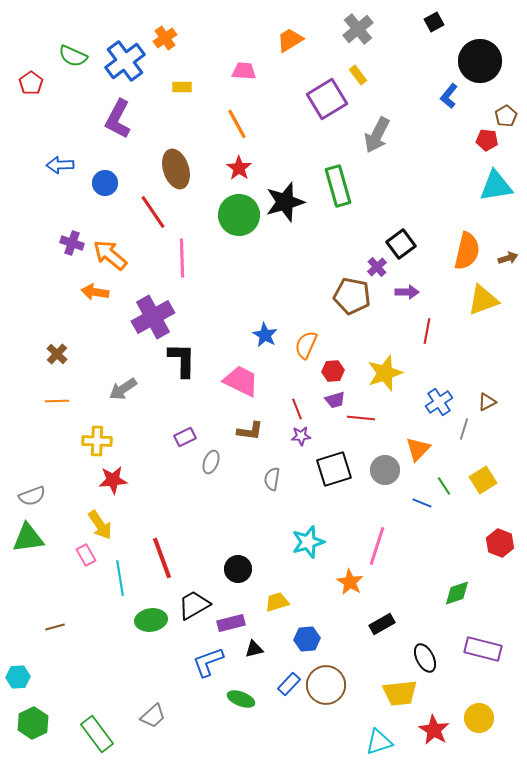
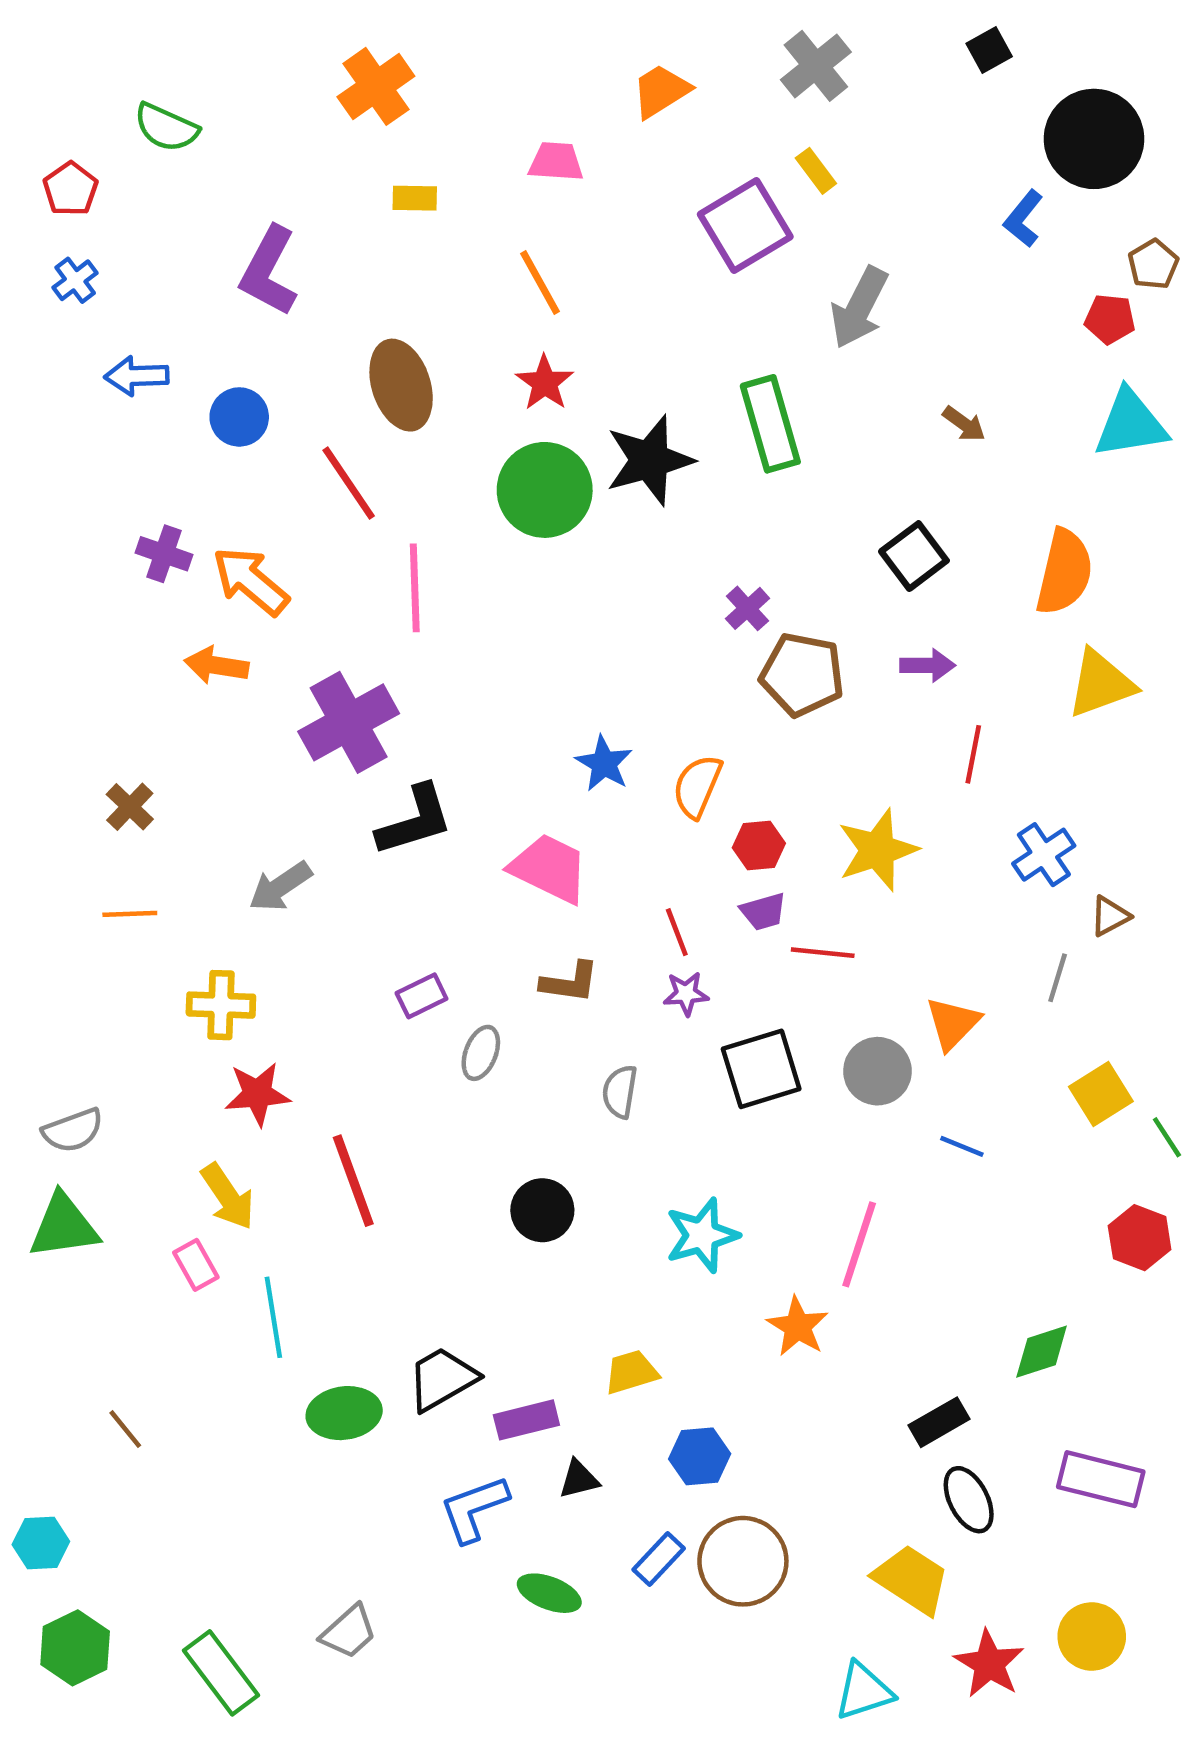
orange cross: (165, 38) -> (376, 86), size x1.4
blue cross: (125, 61) -> (75, 280), moved, size x0.5
brown arrow: (508, 258) -> (964, 424), moved, turned 54
purple cross: (377, 267) -> (748, 608), moved
black L-shape: (182, 360) -> (415, 820), turned 72
blue cross: (439, 402) -> (1044, 855), moved
green line: (444, 486) -> (1167, 1137), moved
red line: (162, 558) -> (353, 1181), moved
black circle: (238, 569) -> (542, 1210), moved
black rectangle: (382, 624) -> (939, 1422), moved
brown line: (55, 627) -> (125, 1429), turned 66
yellow trapezoid: (400, 693) -> (912, 1579), turned -141

